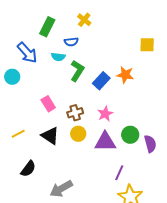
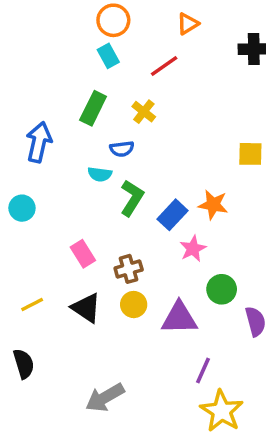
green rectangle: (47, 27) -> (93, 108), moved
blue arrow: (27, 53) -> (39, 142), moved, turned -125
pink star: (105, 114) -> (193, 249), moved
green circle: (130, 135) -> (222, 289), moved
black semicircle: (28, 169) -> (24, 364), moved, turned -54

